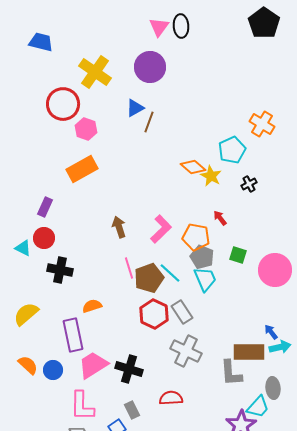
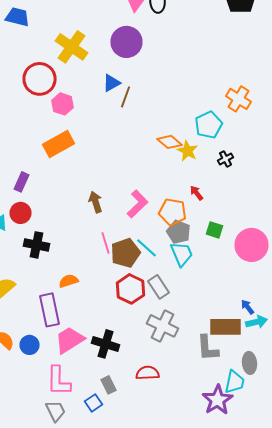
cyan trapezoid: (258, 407) -> (234, 382), turned -30

